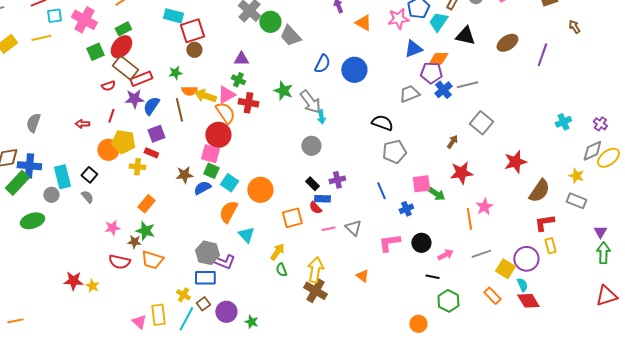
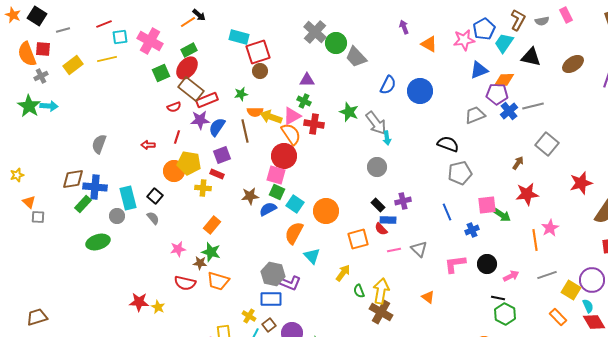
green rectangle: (17, 183) -> (83, 204), size x0.7
green semicircle: (281, 270) -> (359, 291), moved
green hexagon: (448, 301) -> (505, 314), moved

